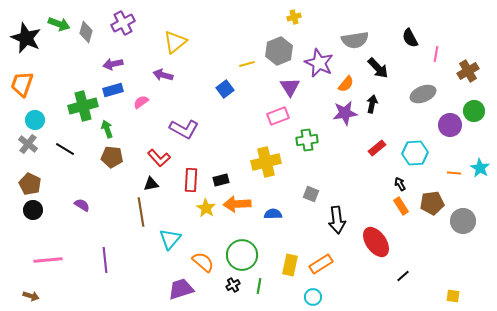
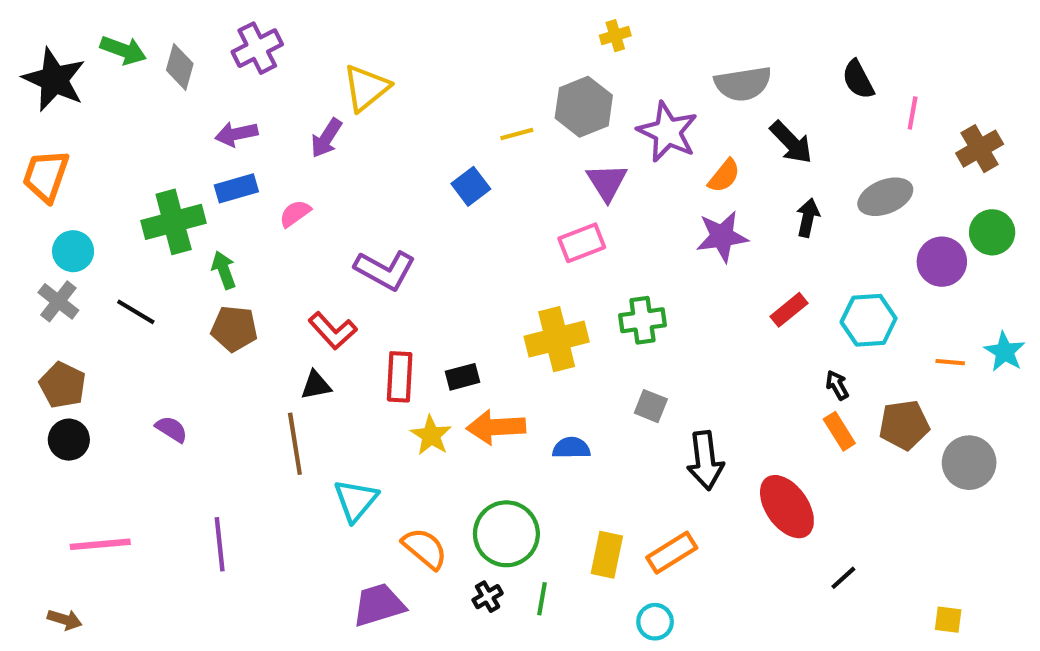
purple arrow: (163, 75) -> (326, 138), moved, turned -72
black arrow: (372, 104) -> (808, 218), moved
green cross: (307, 140) -> (642, 320), moved

